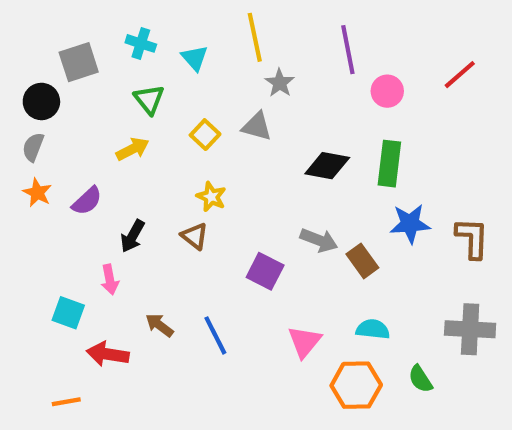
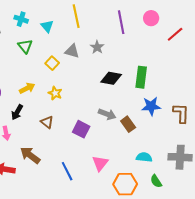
gray star: (280, 83) -> (97, 47), moved
pink circle: (387, 91) -> (151, 18), moved
gray triangle: (257, 126) -> (72, 51), moved
yellow arrow: (133, 149) -> (27, 88), moved
brown triangle: (195, 236) -> (47, 122), moved
brown arrow: (159, 325) -> (30, 155), size x1.5
cyan semicircle: (373, 329) -> (144, 157), moved
blue line: (215, 335) -> (67, 171), moved

